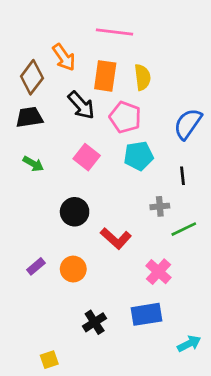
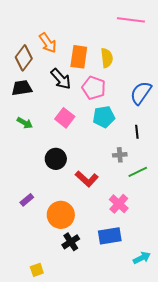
pink line: (115, 32) -> (131, 20), moved
orange circle: (73, 269) -> (61, 215), moved, size x1.4

